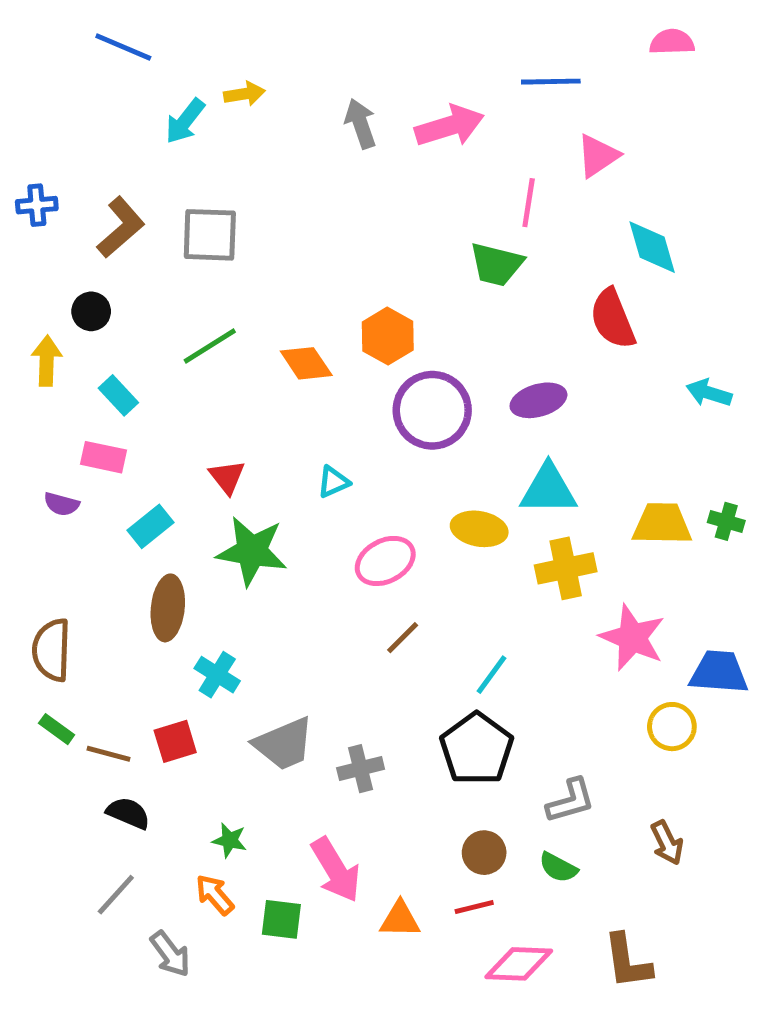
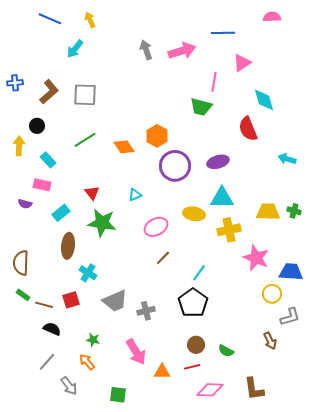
yellow arrow: (244, 94) -> (90, 20), moved, turned -105
gray L-shape: (571, 801) -> (290, 317), moved
green square: (281, 919) -> (118, 395), moved

